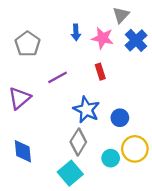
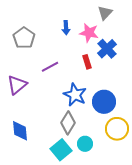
blue cross: (136, 40) -> (107, 49), moved
blue circle: (120, 118) -> (104, 102), size x1.5
cyan circle: (111, 158) -> (85, 144), moved

